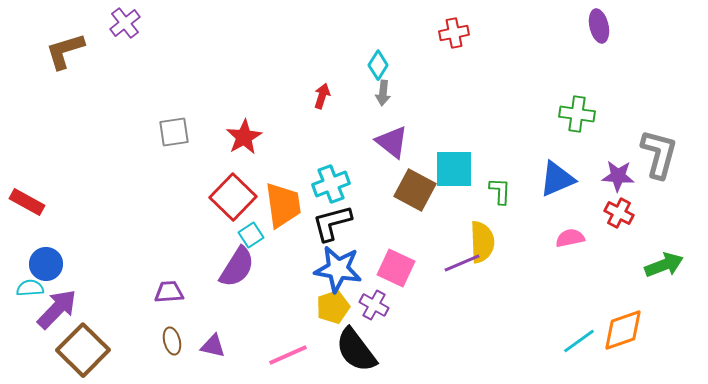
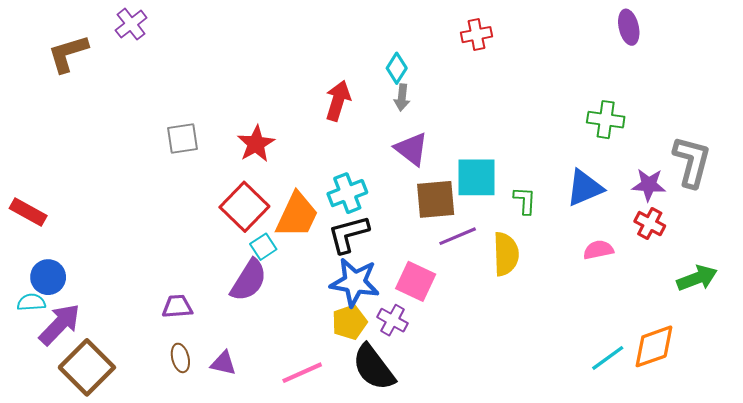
red arrow: (322, 96) -> (338, 101), size x1.5
brown square: (415, 190) -> (436, 199), turned -33
orange trapezoid: (283, 205) -> (297, 215), turned 33
purple line: (462, 263) -> (458, 236), moved

